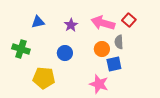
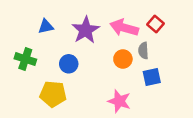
purple star: (71, 25) -> (86, 30), size x1.6
blue circle: (65, 53) -> (69, 64), moved
blue square: (114, 64) -> (152, 77), moved

